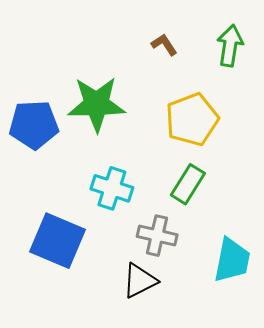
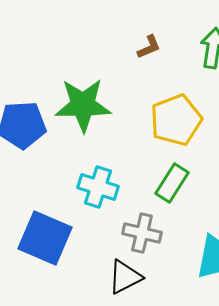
brown L-shape: (164, 45) -> (149, 47), turned 100

